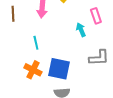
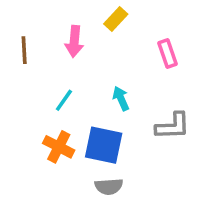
cyan arrow: (81, 30) -> (121, 98), moved
cyan line: (36, 43) -> (64, 100), turned 48

